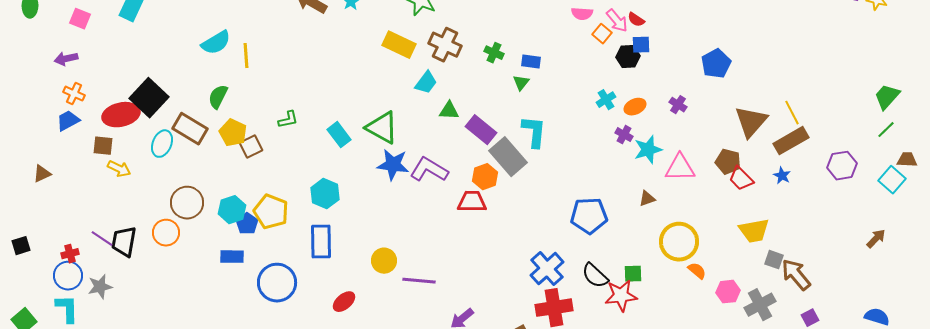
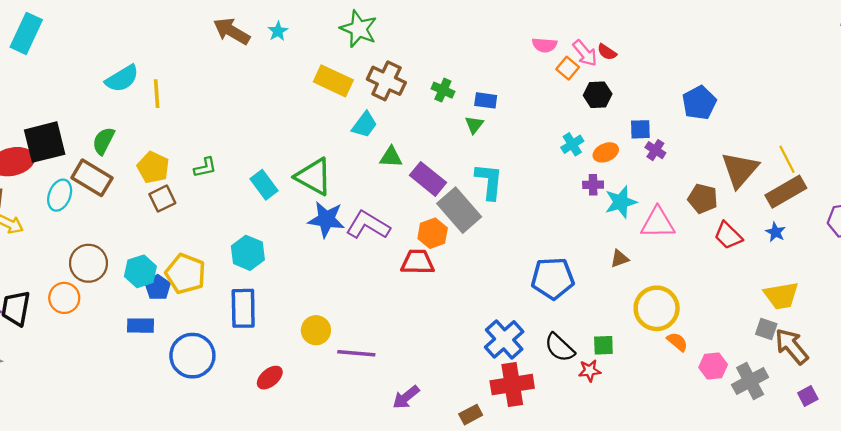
blue square: (641, 45) -> (640, 129), moved
green semicircle: (218, 97) -> (104, 141), moved
black square: (149, 98) -> (45, 142), turned 33
yellow pentagon: (233, 133) -> (153, 167), moved
purple cross: (624, 135) -> (593, 185), turned -30
brown pentagon: (728, 162) -> (703, 199), moved
yellow trapezoid: (754, 231) -> (781, 296), moved
red star: (621, 296) -> (590, 371), size x0.6

